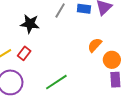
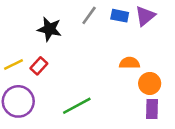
orange semicircle: (95, 45) -> (129, 63), turned 42

